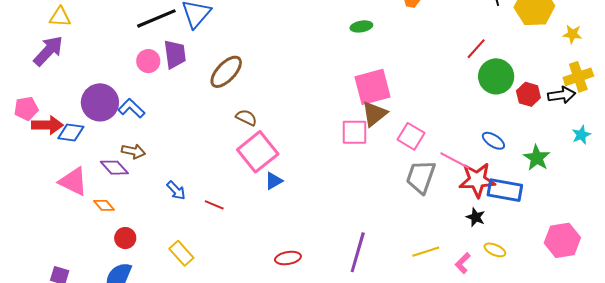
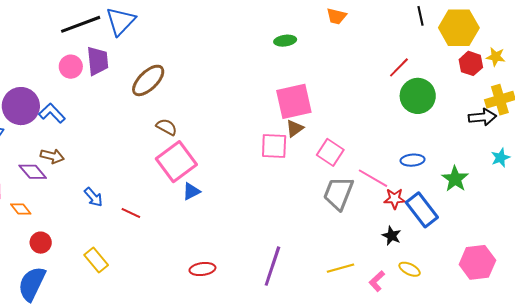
red hexagon: (528, 94) -> (471, 63), moved
brown triangle: (374, 114) -> (295, 128), size x0.7
blue ellipse: (493, 141) -> (413, 160), turned -40
red star: (477, 180) -> (395, 199), size x0.6
blue rectangle: (505, 190) -> (422, 210), turned 40

